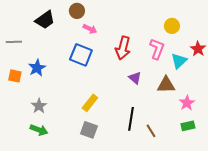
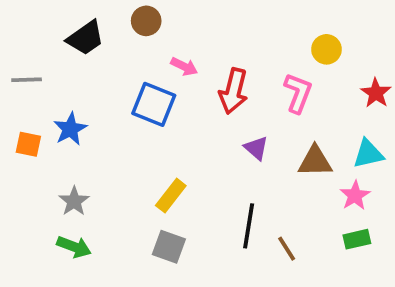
pink arrow: (90, 29) -> (184, 66), moved
cyan triangle: (179, 61) -> (368, 154), moved, turned 30

